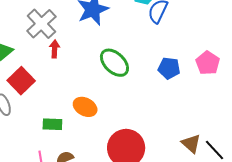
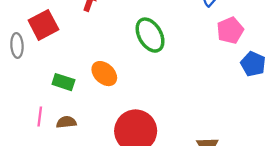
pink pentagon: (208, 63) -> (230, 30), moved
blue pentagon: (169, 68) -> (253, 64), moved

